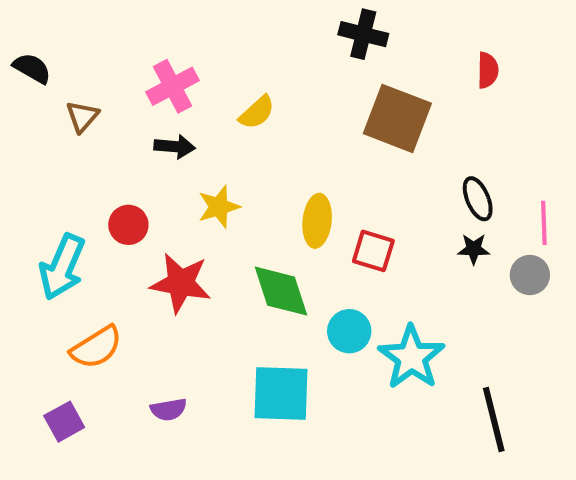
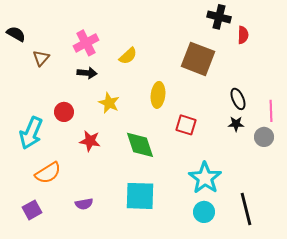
black cross: (363, 34) -> (219, 17), moved
yellow star: (219, 207) -> (109, 103), turned -30
yellow ellipse: (317, 221) -> (158, 95), moved
red star: (181, 283) -> (90, 141), size x0.7
cyan circle: (349, 331) -> (204, 212), moved

